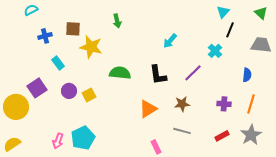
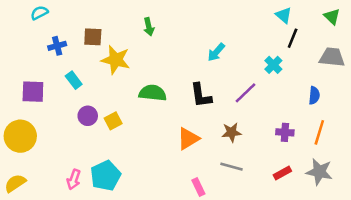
cyan triangle: (223, 12) -> (284, 15), turned -32
purple square: (37, 88) -> (33, 92), moved, turned 36
gray star: (251, 135) -> (319, 172), turned -30

